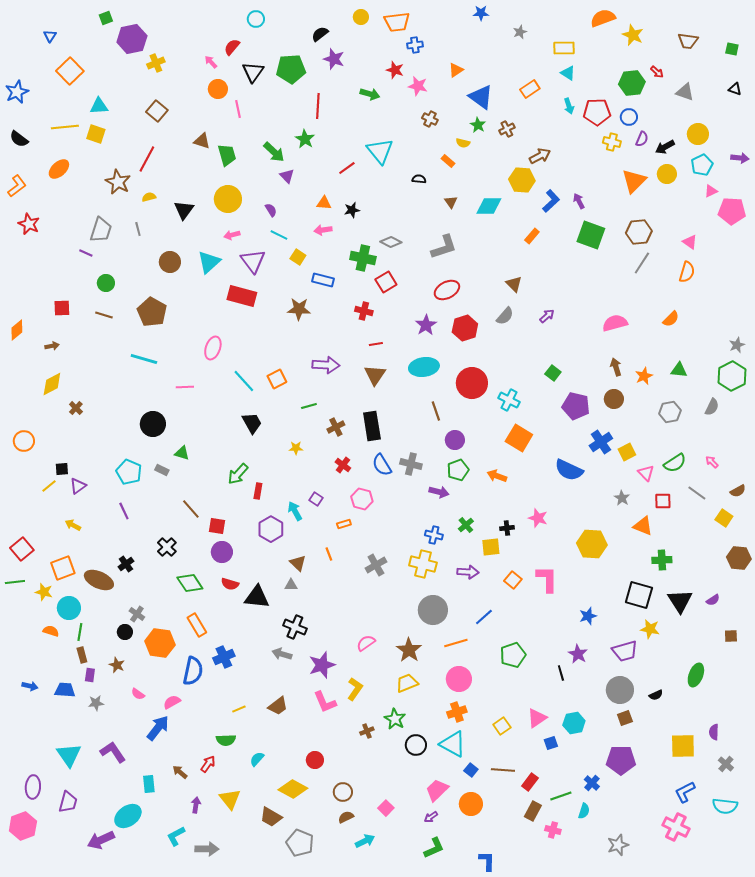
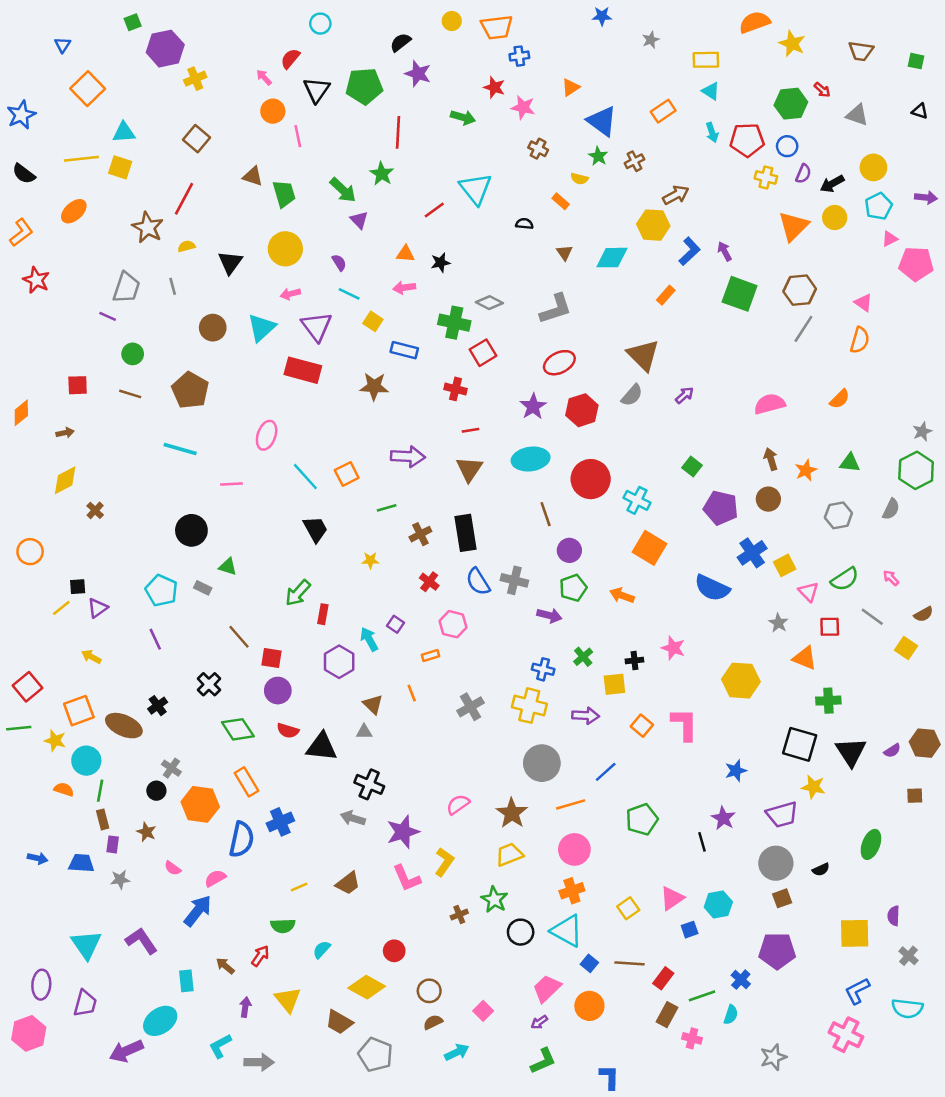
brown triangle: (514, 284) -> (643, 355), size x1.6
brown hexagon: (739, 558) -> (925, 743), moved

